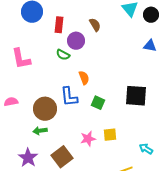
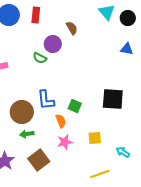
red rectangle: (59, 25) -> (36, 15), moved
orange semicircle: (84, 78) -> (61, 121), moved
green arrow: (40, 131) -> (27, 134), moved
yellow square: (110, 135) -> (95, 138), moved

